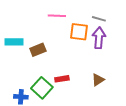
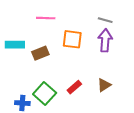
pink line: (57, 16) -> (46, 18), moved
orange square: (79, 32) -> (72, 39), moved
red rectangle: (62, 79) -> (74, 87), moved, turned -32

